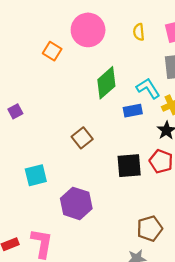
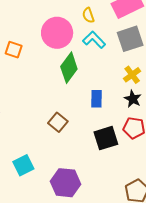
pink circle: (88, 30) -> (57, 33), moved
cyan L-shape: (148, 88) -> (94, 40), moved
blue rectangle: (133, 111) -> (97, 99), moved, turned -66

